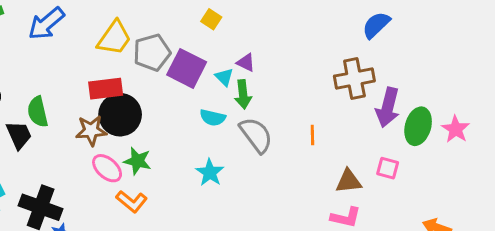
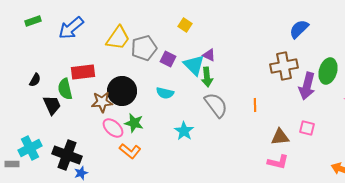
purple square: (187, 68) -> (168, 59), size x0.6
cyan triangle: (224, 77) -> (194, 65), size x1.6
red rectangle: (106, 89) -> (83, 72), moved
cyan semicircle: (213, 118) -> (165, 93), moved
green ellipse: (418, 126) -> (328, 71), moved

